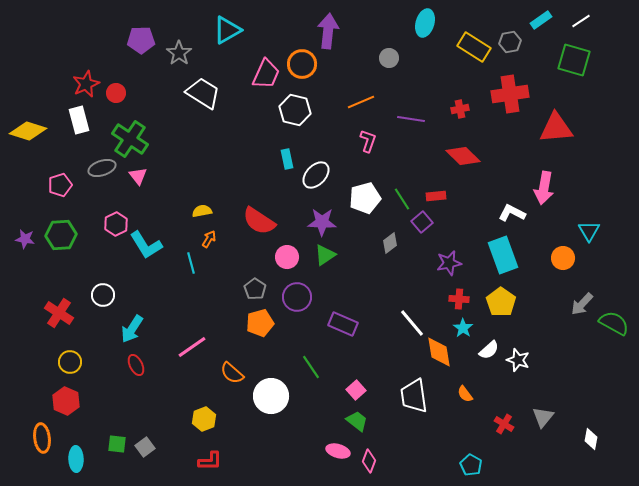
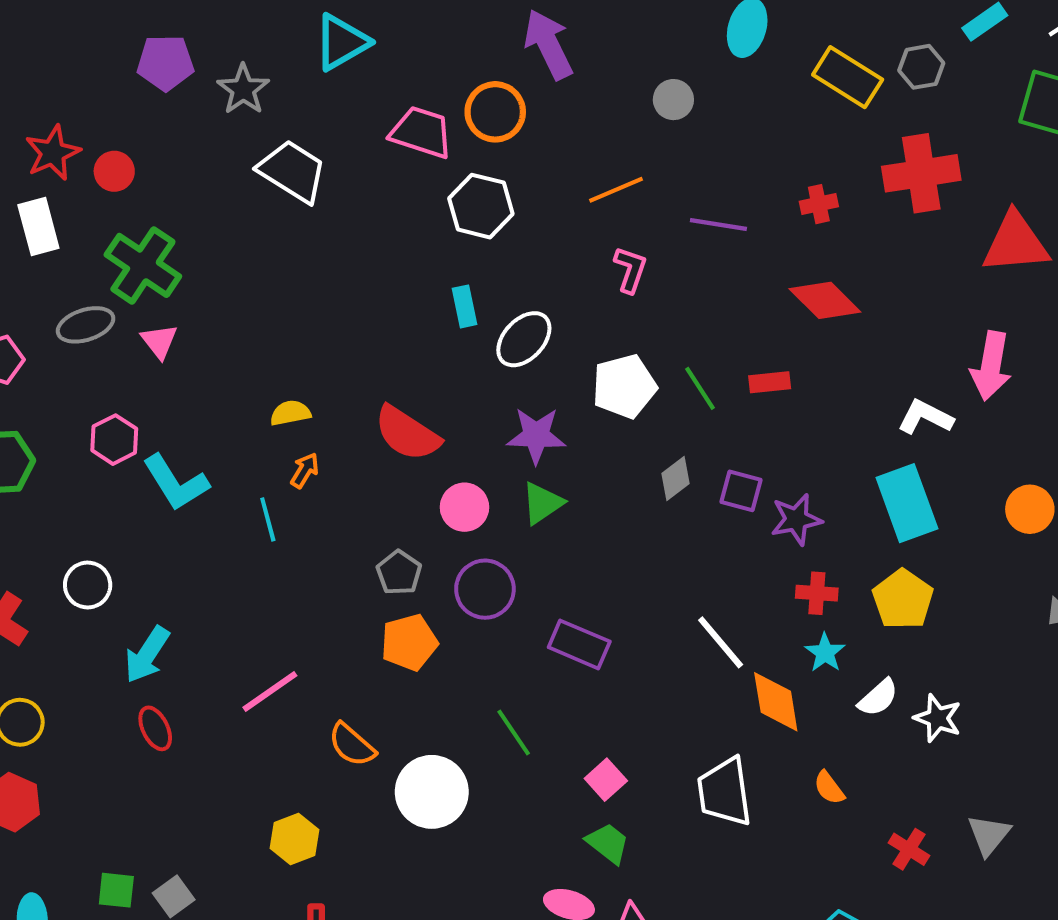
purple arrow: (328, 31) -> (548, 44), turned -32
pink trapezoid: (266, 74) -> (421, 132), turned -96
purple square: (422, 222) -> (741, 491), moved, turned -35

